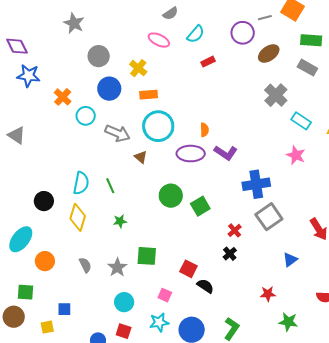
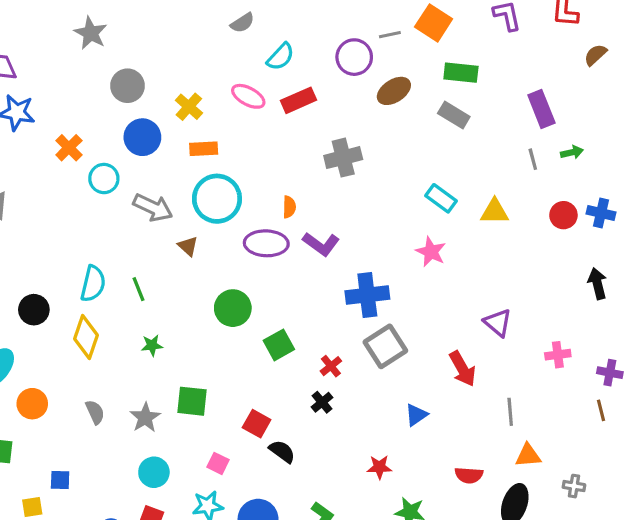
pink ellipse: (159, 40) -> (248, 96), moved
red rectangle: (208, 62) -> (298, 100), size x1.5
gray cross: (276, 95) -> (343, 158), moved, turned 30
green square: (200, 206) -> (279, 345), moved

